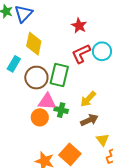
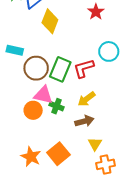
red star: (79, 26) -> (96, 12), moved
yellow diamond: (34, 44) -> (50, 21), moved
red L-shape: (81, 54) -> (84, 68), moved
cyan rectangle: (14, 64) -> (15, 50), turned 63

